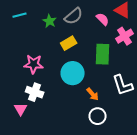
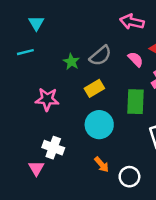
cyan line: (20, 15) -> (25, 52), moved
pink star: (34, 64) -> (47, 99), moved
orange arrow: (93, 94) -> (102, 165), moved

